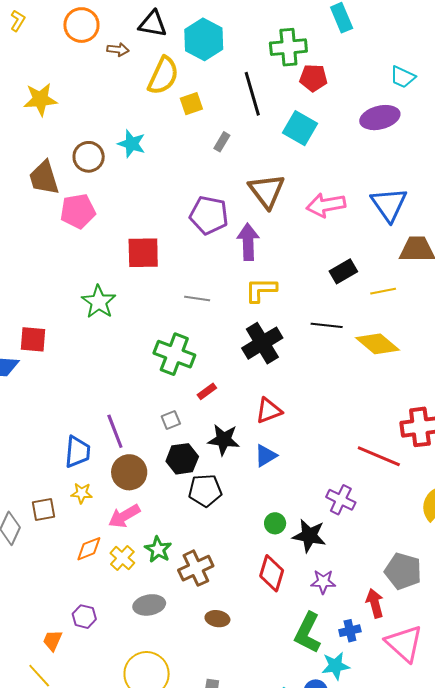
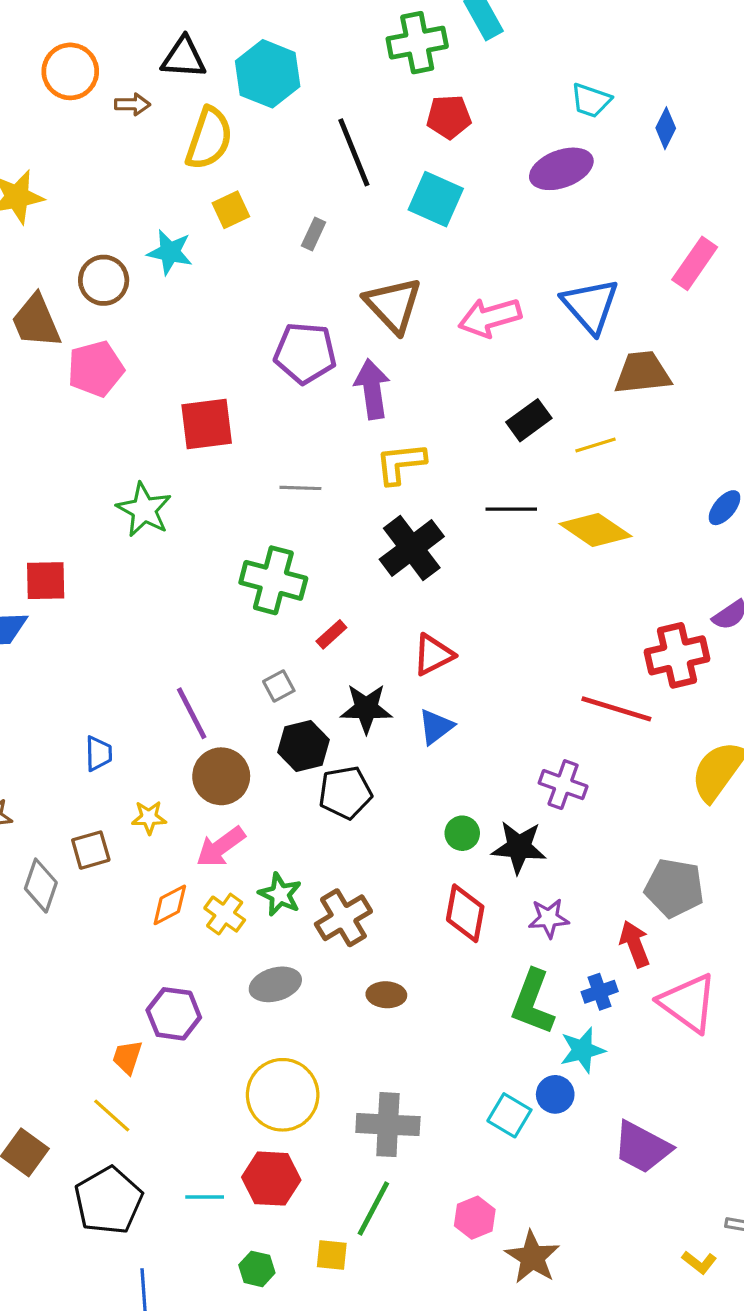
green cross: (288, 47) -> (417, 43), moved
yellow square: (191, 104) -> (231, 210), moved
blue trapezoid: (77, 452) -> (98, 754), moved, size x0.7
purple hexagon: (84, 617) -> (174, 1014), size x1.4

